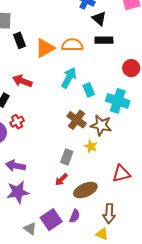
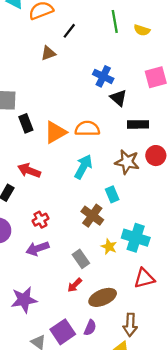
black rectangle: (104, 40) -> (138, 124), moved
cyan rectangle: (89, 90) -> (112, 194), moved
cyan cross: (118, 101) -> (136, 238), moved
red cross: (17, 122) -> (40, 220), moved
brown star: (101, 125) -> (127, 162), moved
gray rectangle: (67, 157) -> (81, 259), turned -56
purple arrow: (16, 166) -> (37, 249), moved, turned -30

